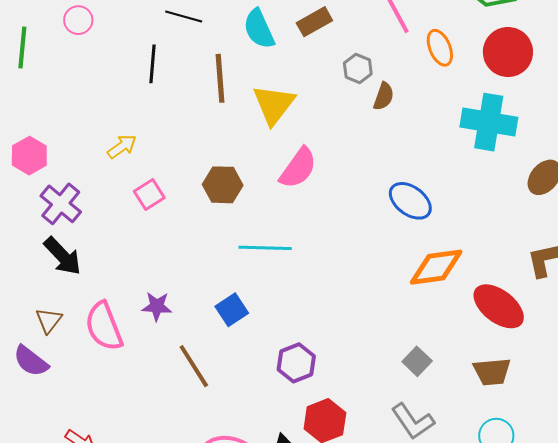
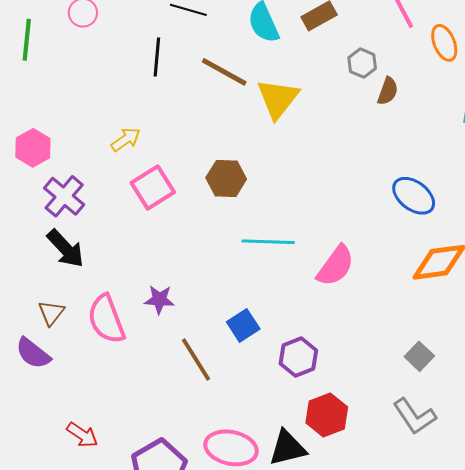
brown line: (220, 78) -> (224, 72), turned -57
pink semicircle: (298, 168) -> (336, 266), moved
pink square: (149, 194) -> (153, 187), size x1.4
blue square: (232, 310) -> (243, 325), moved

